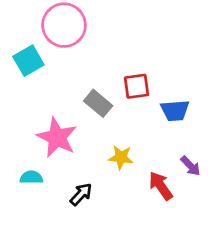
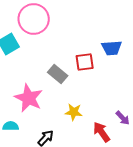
blue trapezoid: (175, 110) -> (112, 48), moved

